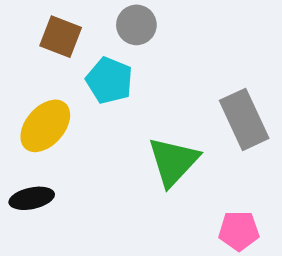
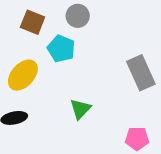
green triangle: (173, 161) -> (80, 109), moved, size x0.7

